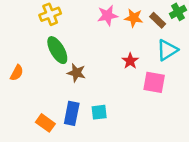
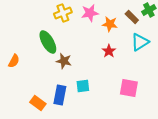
yellow cross: (50, 14) -> (63, 13), moved
orange star: (134, 18) -> (110, 24), moved
pink square: (154, 82) -> (129, 88), moved
cyan square: (99, 112) -> (83, 86), moved

